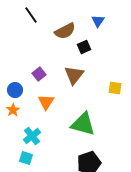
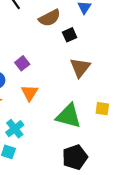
brown triangle: (74, 75) -> (80, 67), moved
yellow square: (115, 88) -> (102, 109), moved

